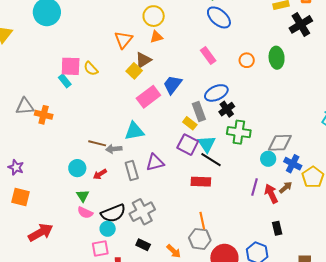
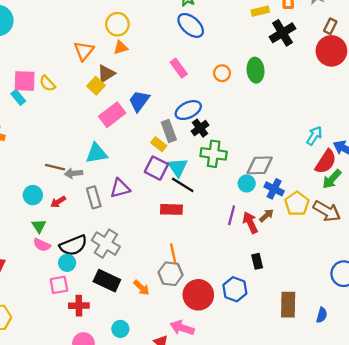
gray cross: (142, 212) -> (106, 244), turned -30
black rectangle: (143, 245) -> (107, 281), size x1.6

